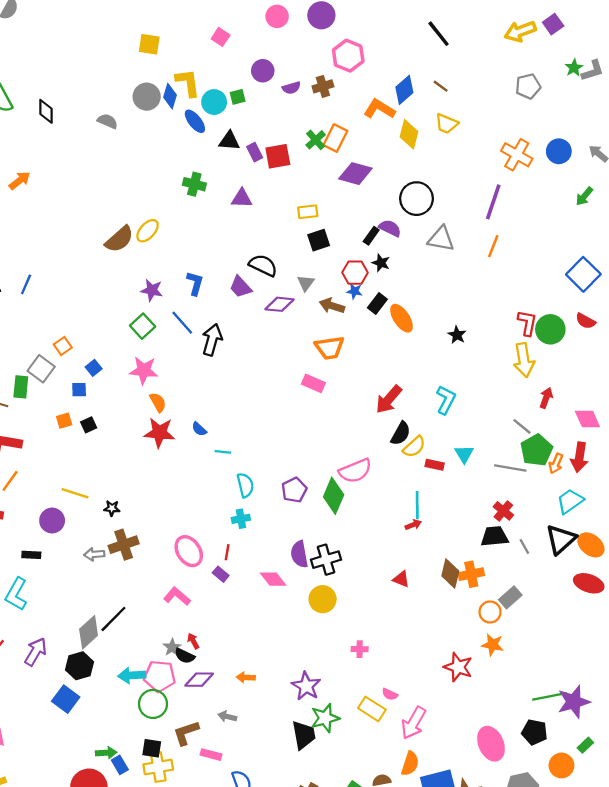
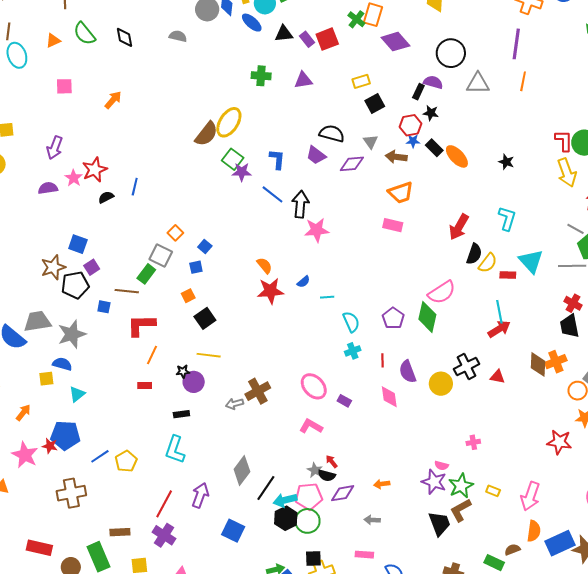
purple diamond: (355, 174) -> (395, 42), turned 44
yellow ellipse: (148, 231) -> (229, 122), size x1.4
black rectangle: (377, 304) -> (434, 148), turned -72
green square: (143, 326) -> (233, 159), moved
pink star: (144, 370) -> (317, 230), moved
green rectangle: (21, 387) -> (146, 274), turned 42
black square: (89, 425) -> (205, 318), moved, size x1.5
blue semicircle: (199, 429) -> (303, 282), turned -72
cyan triangle: (464, 454) -> (531, 261), size x1.5
black star: (112, 508) -> (183, 371), moved
red arrow: (413, 525) -> (499, 329), size x1.6
black trapezoid: (494, 536) -> (569, 326), turned -85
red line: (227, 552) -> (383, 360), moved
black cross: (326, 560) -> (467, 366), moved
pink diamond: (273, 579) -> (389, 397), turned 40
yellow circle: (323, 599) -> (441, 384), moved
black line: (113, 619) -> (266, 488), moved
black hexagon: (79, 666) -> (286, 518), moved
pink semicircle: (390, 694) -> (442, 466), moved
yellow rectangle: (372, 709) -> (493, 491), size x0.6
green star: (325, 718) -> (461, 486), moved
brown L-shape: (186, 733) -> (461, 510), moved

